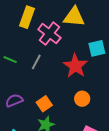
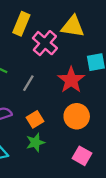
gray line: (36, 62) -> (28, 83), moved
orange circle: (82, 99) -> (77, 116), size x1.5

